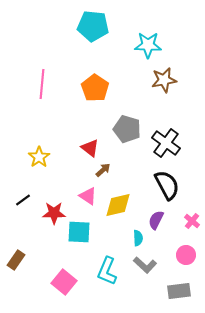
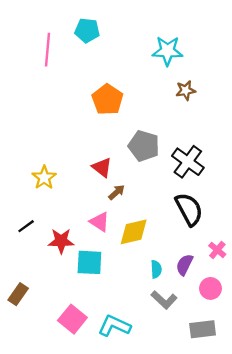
cyan pentagon: (93, 26) -> (87, 30), moved, size x0.7
brown star: (164, 80) -> (186, 90), size x0.7
pink line: (42, 84) -> (48, 50), moved
purple semicircle: (156, 220) -> (184, 265), moved
cyan L-shape: (107, 271) -> (114, 326), moved, turned 92

